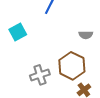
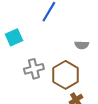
gray cross: (40, 75) -> (34, 69), moved

